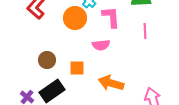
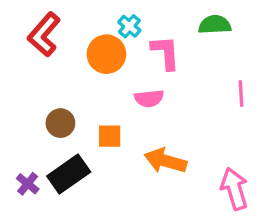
pink line: (145, 31) -> (241, 94), moved

